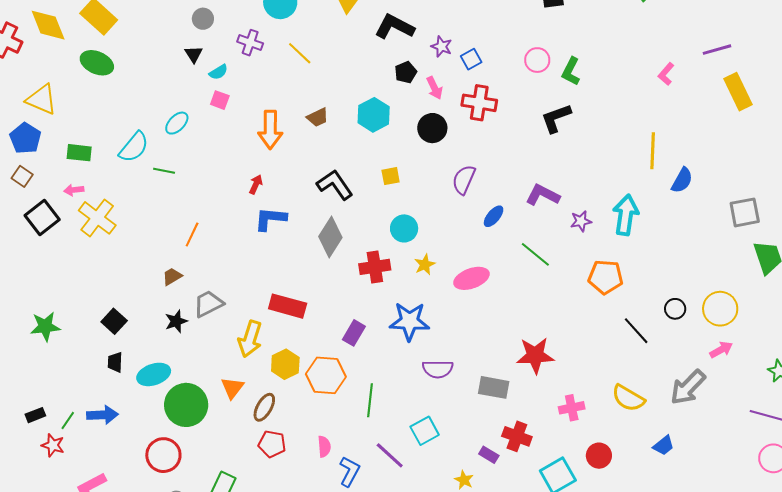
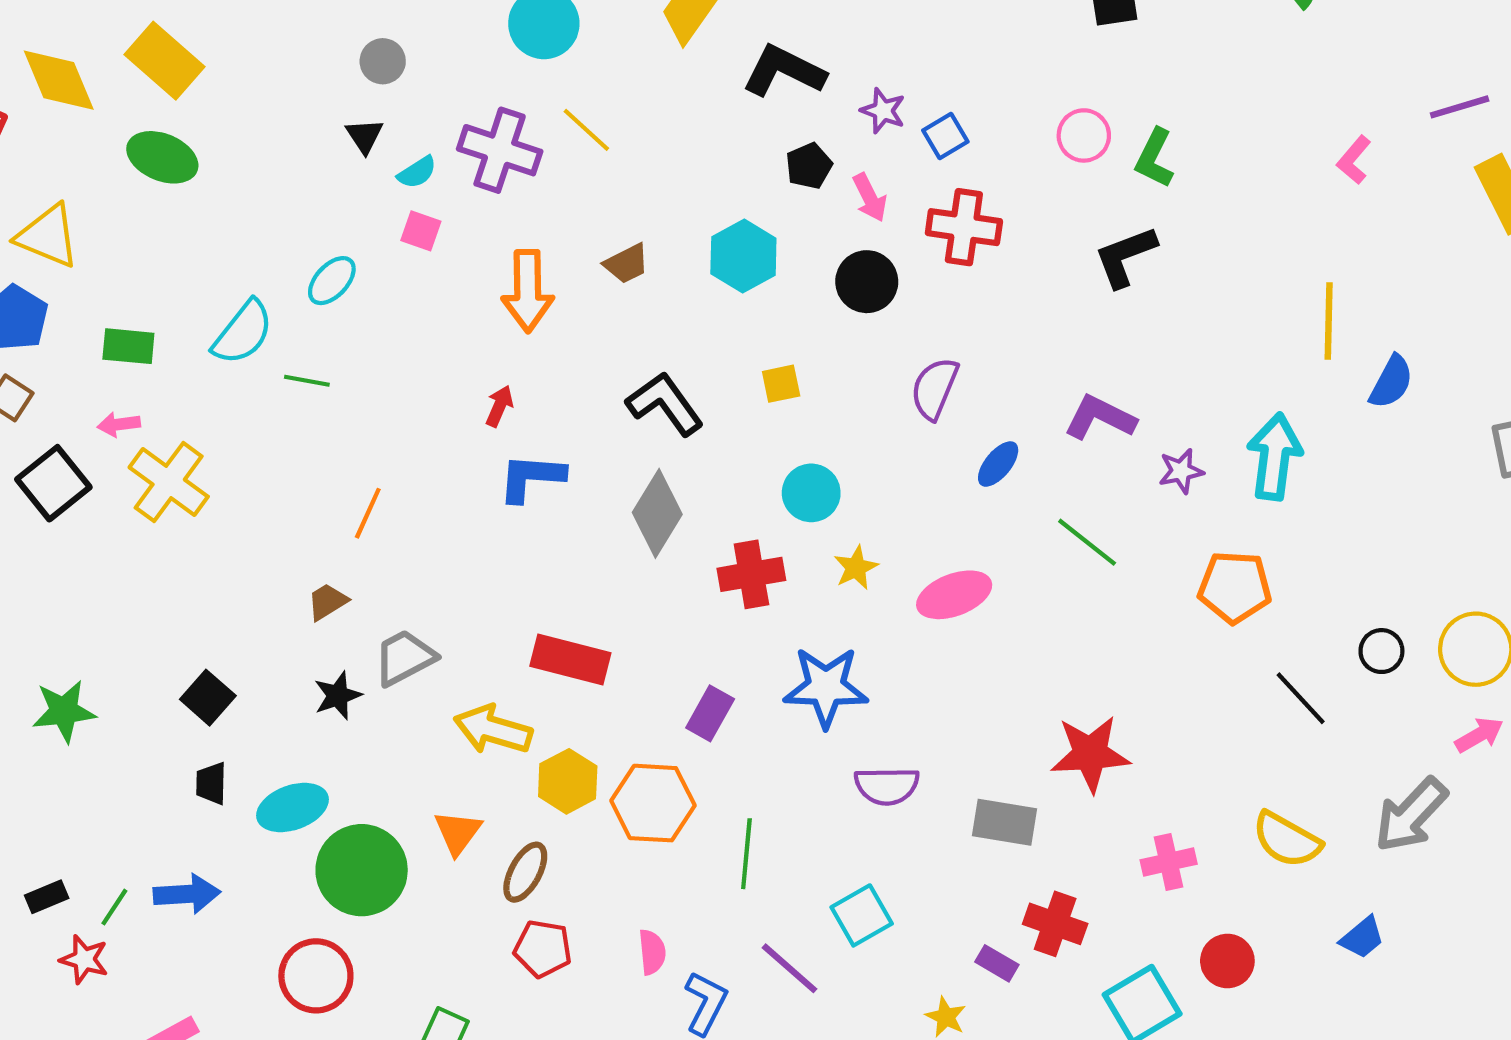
purple cross: (250, 43) -> (500, 150), moved, size x1.5
yellow arrow: (250, 339) -> (493, 730), turned 90

